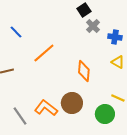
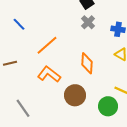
gray cross: (93, 26) -> (88, 22), moved
orange L-shape: (46, 108) -> (49, 74), moved

